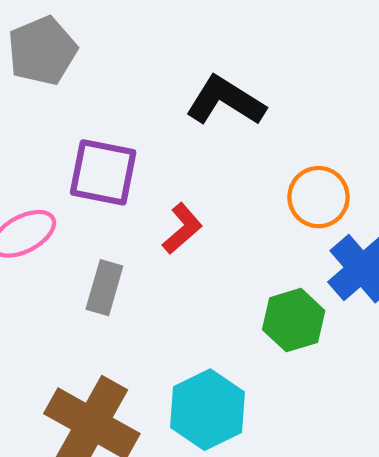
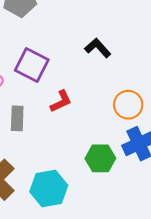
black L-shape: (225, 101) -> (98, 48), size x0.7
gray rectangle: (104, 288) -> (17, 118), turned -30

